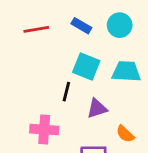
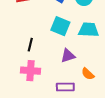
black line: (66, 92) -> (30, 45), moved

